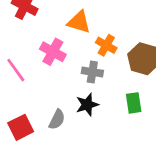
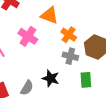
gray cross: (92, 72) -> (70, 56), moved
black star: (87, 105) -> (51, 78), turned 30

